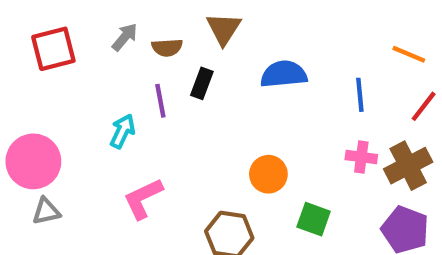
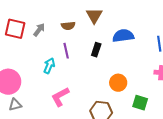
gray arrow: (125, 37) -> (39, 30), moved
red square: (53, 49) -> (15, 29), turned 30
black rectangle: (202, 83) -> (96, 50), moved

